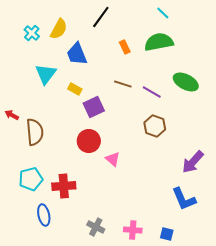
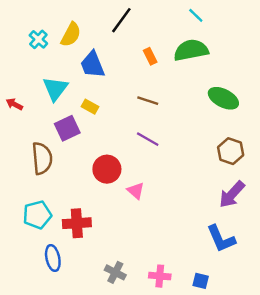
purple line: (152, 92) -> (148, 139), moved
purple square: (94, 107) -> (67, 128), moved
red arrow: (12, 115) -> (14, 104), moved
brown hexagon: (155, 126) -> (231, 151), moved

